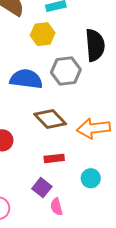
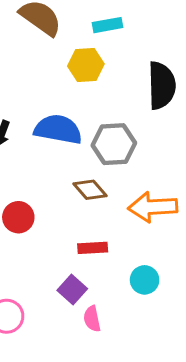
gray hexagon: (66, 71) -> (114, 144), moved
brown diamond: (50, 119) -> (90, 190), size x0.7

